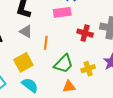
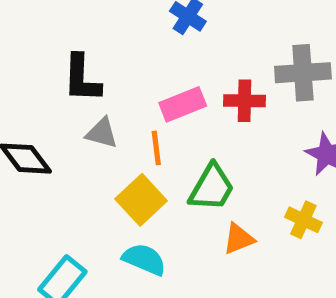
pink rectangle: (62, 12) -> (183, 104), moved
yellow square: (23, 62) -> (141, 200), moved
yellow cross: (88, 69) -> (303, 220), moved, turned -32

